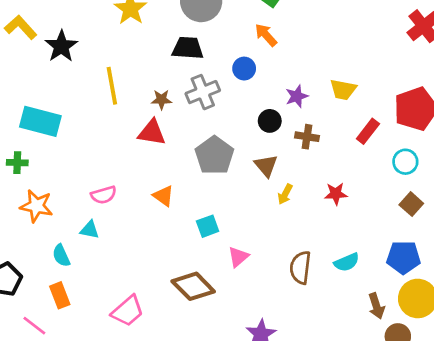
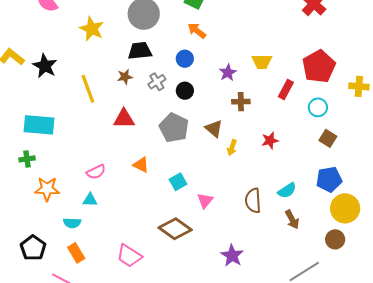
gray cross: (203, 92) -> (157, 82), size x0.7
brown star: (161, 100) -> (125, 77), moved
black circle: (270, 121) -> (185, 91), moved
cyan semicircle: (61, 256) -> (72, 223), turned -54
brown arrow: (376, 306) -> (292, 219), moved
pink trapezoid: (128, 311) -> (129, 256), turned 84

